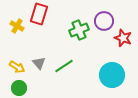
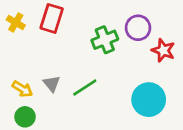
yellow cross: (17, 26) -> (16, 22), moved

